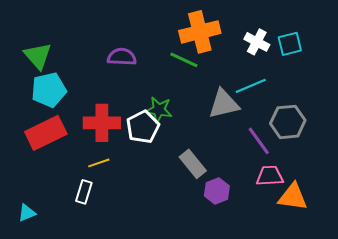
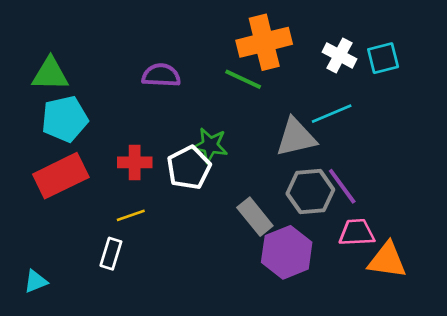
green triangle: (38, 56) -> (50, 74), turned -48
gray hexagon: (288, 122) -> (310, 192), moved
red cross: (102, 123) -> (135, 162), size x0.7
purple hexagon: (217, 191) -> (287, 252), size x1.5

